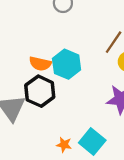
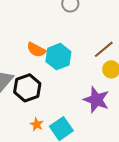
black hexagon: (40, 91) -> (27, 88), moved

